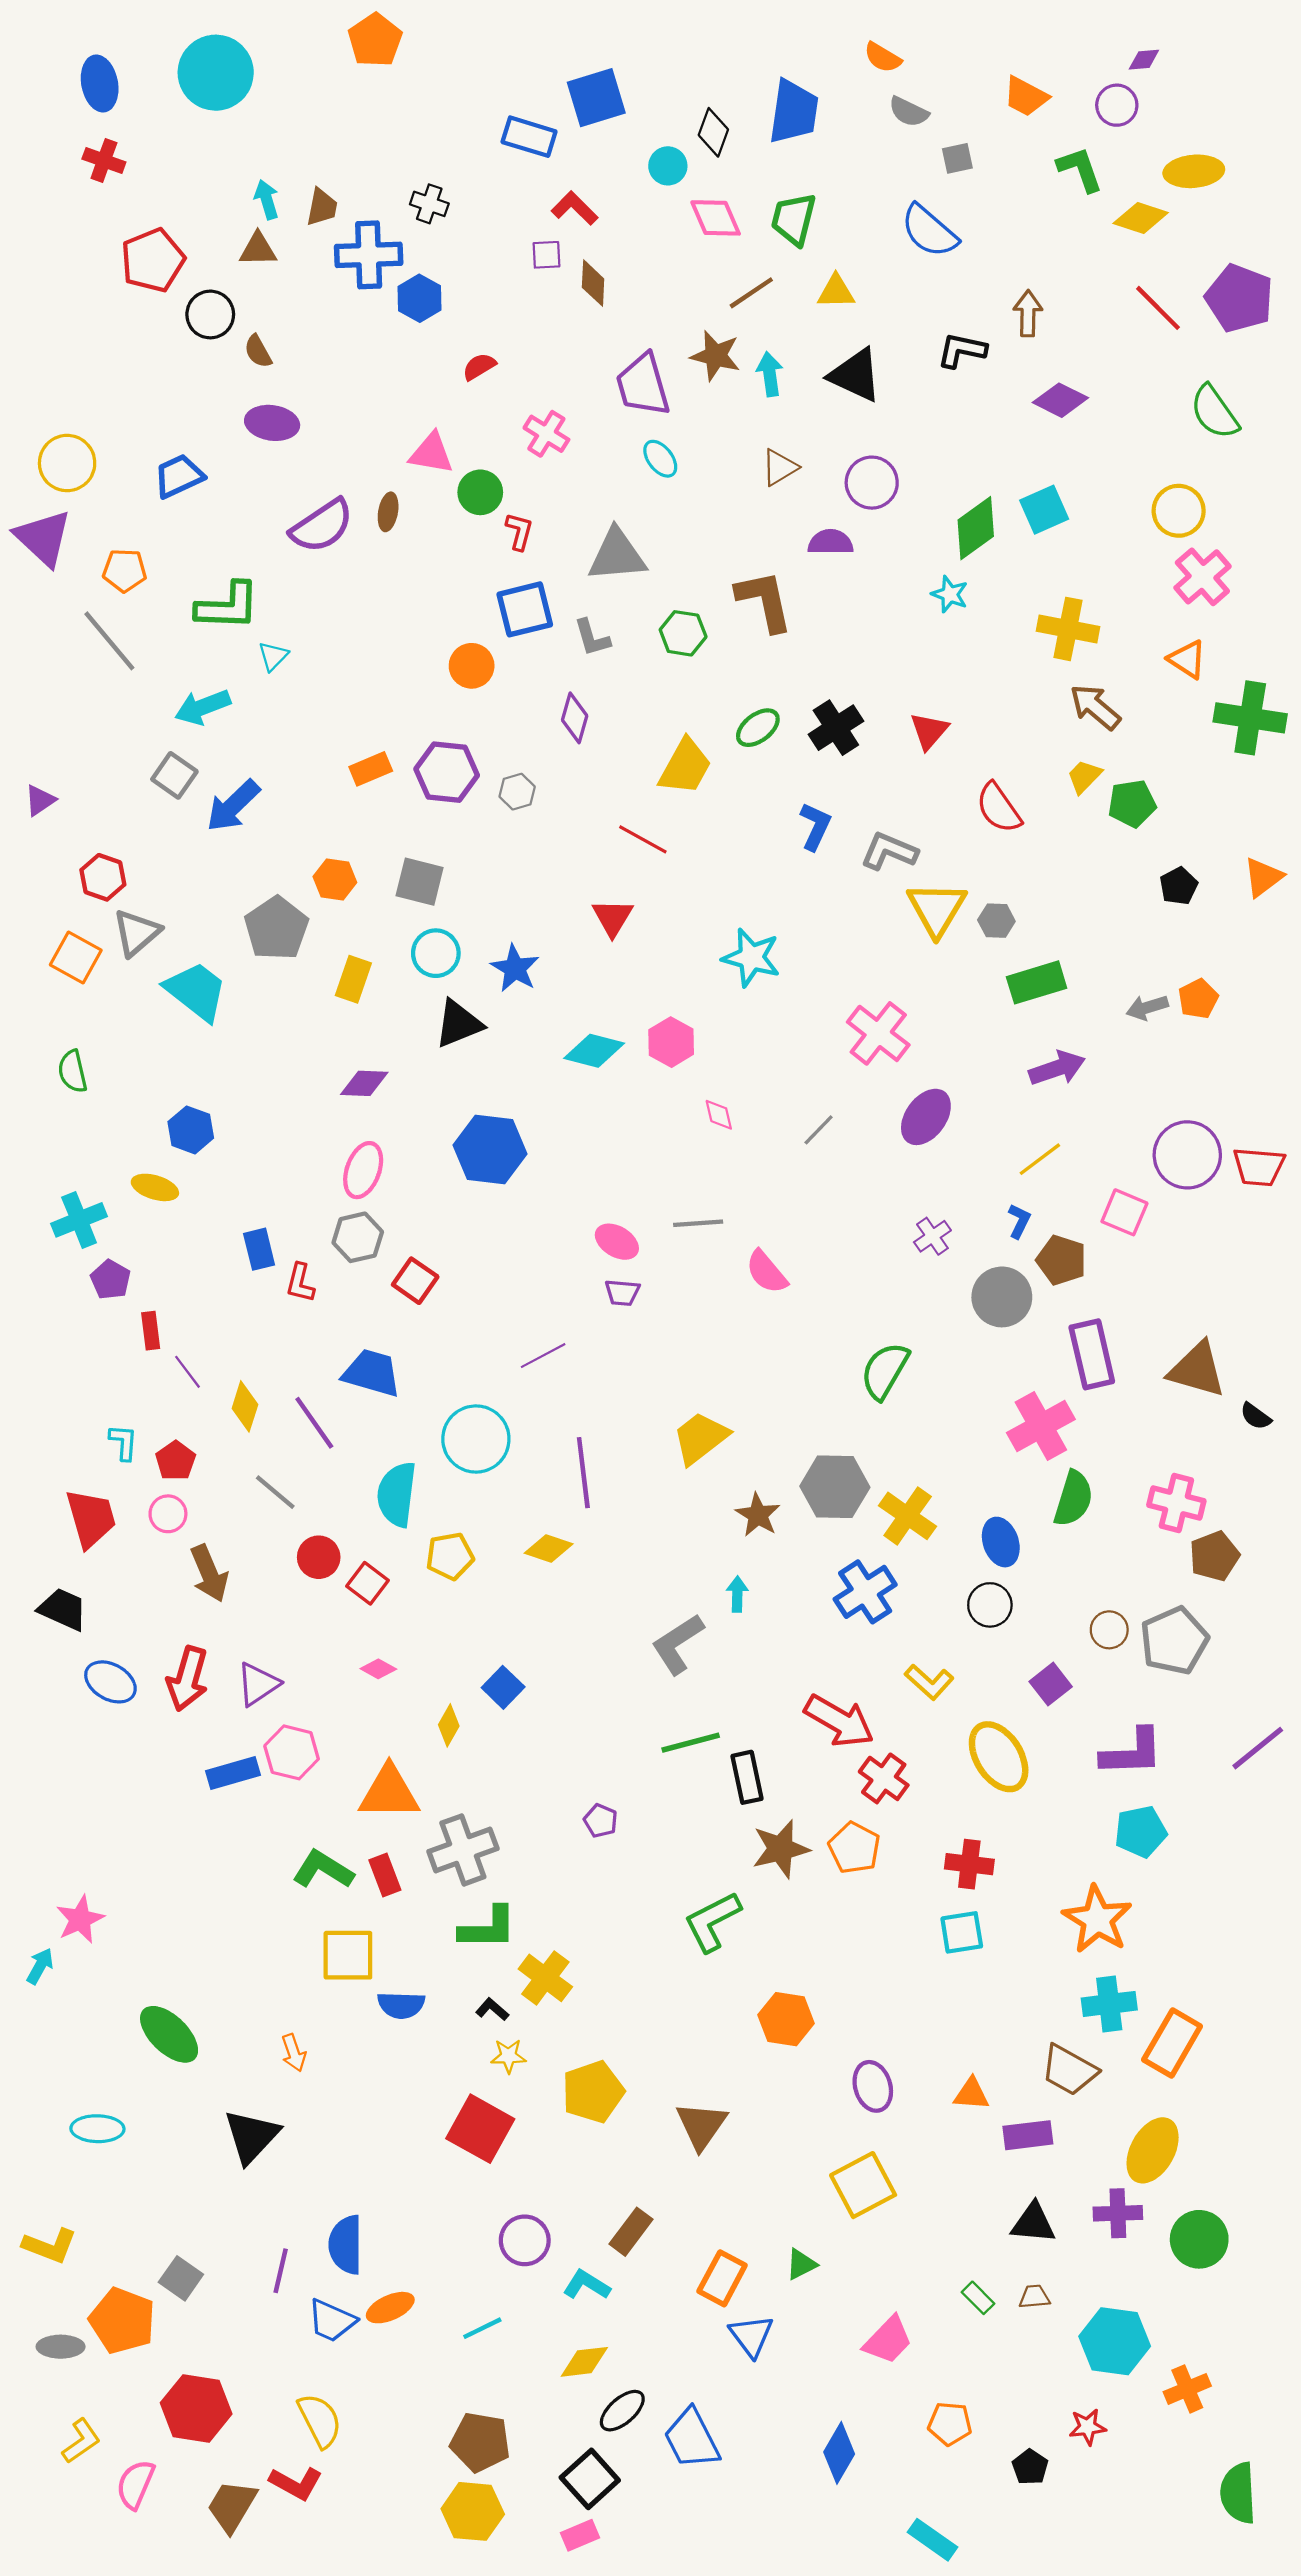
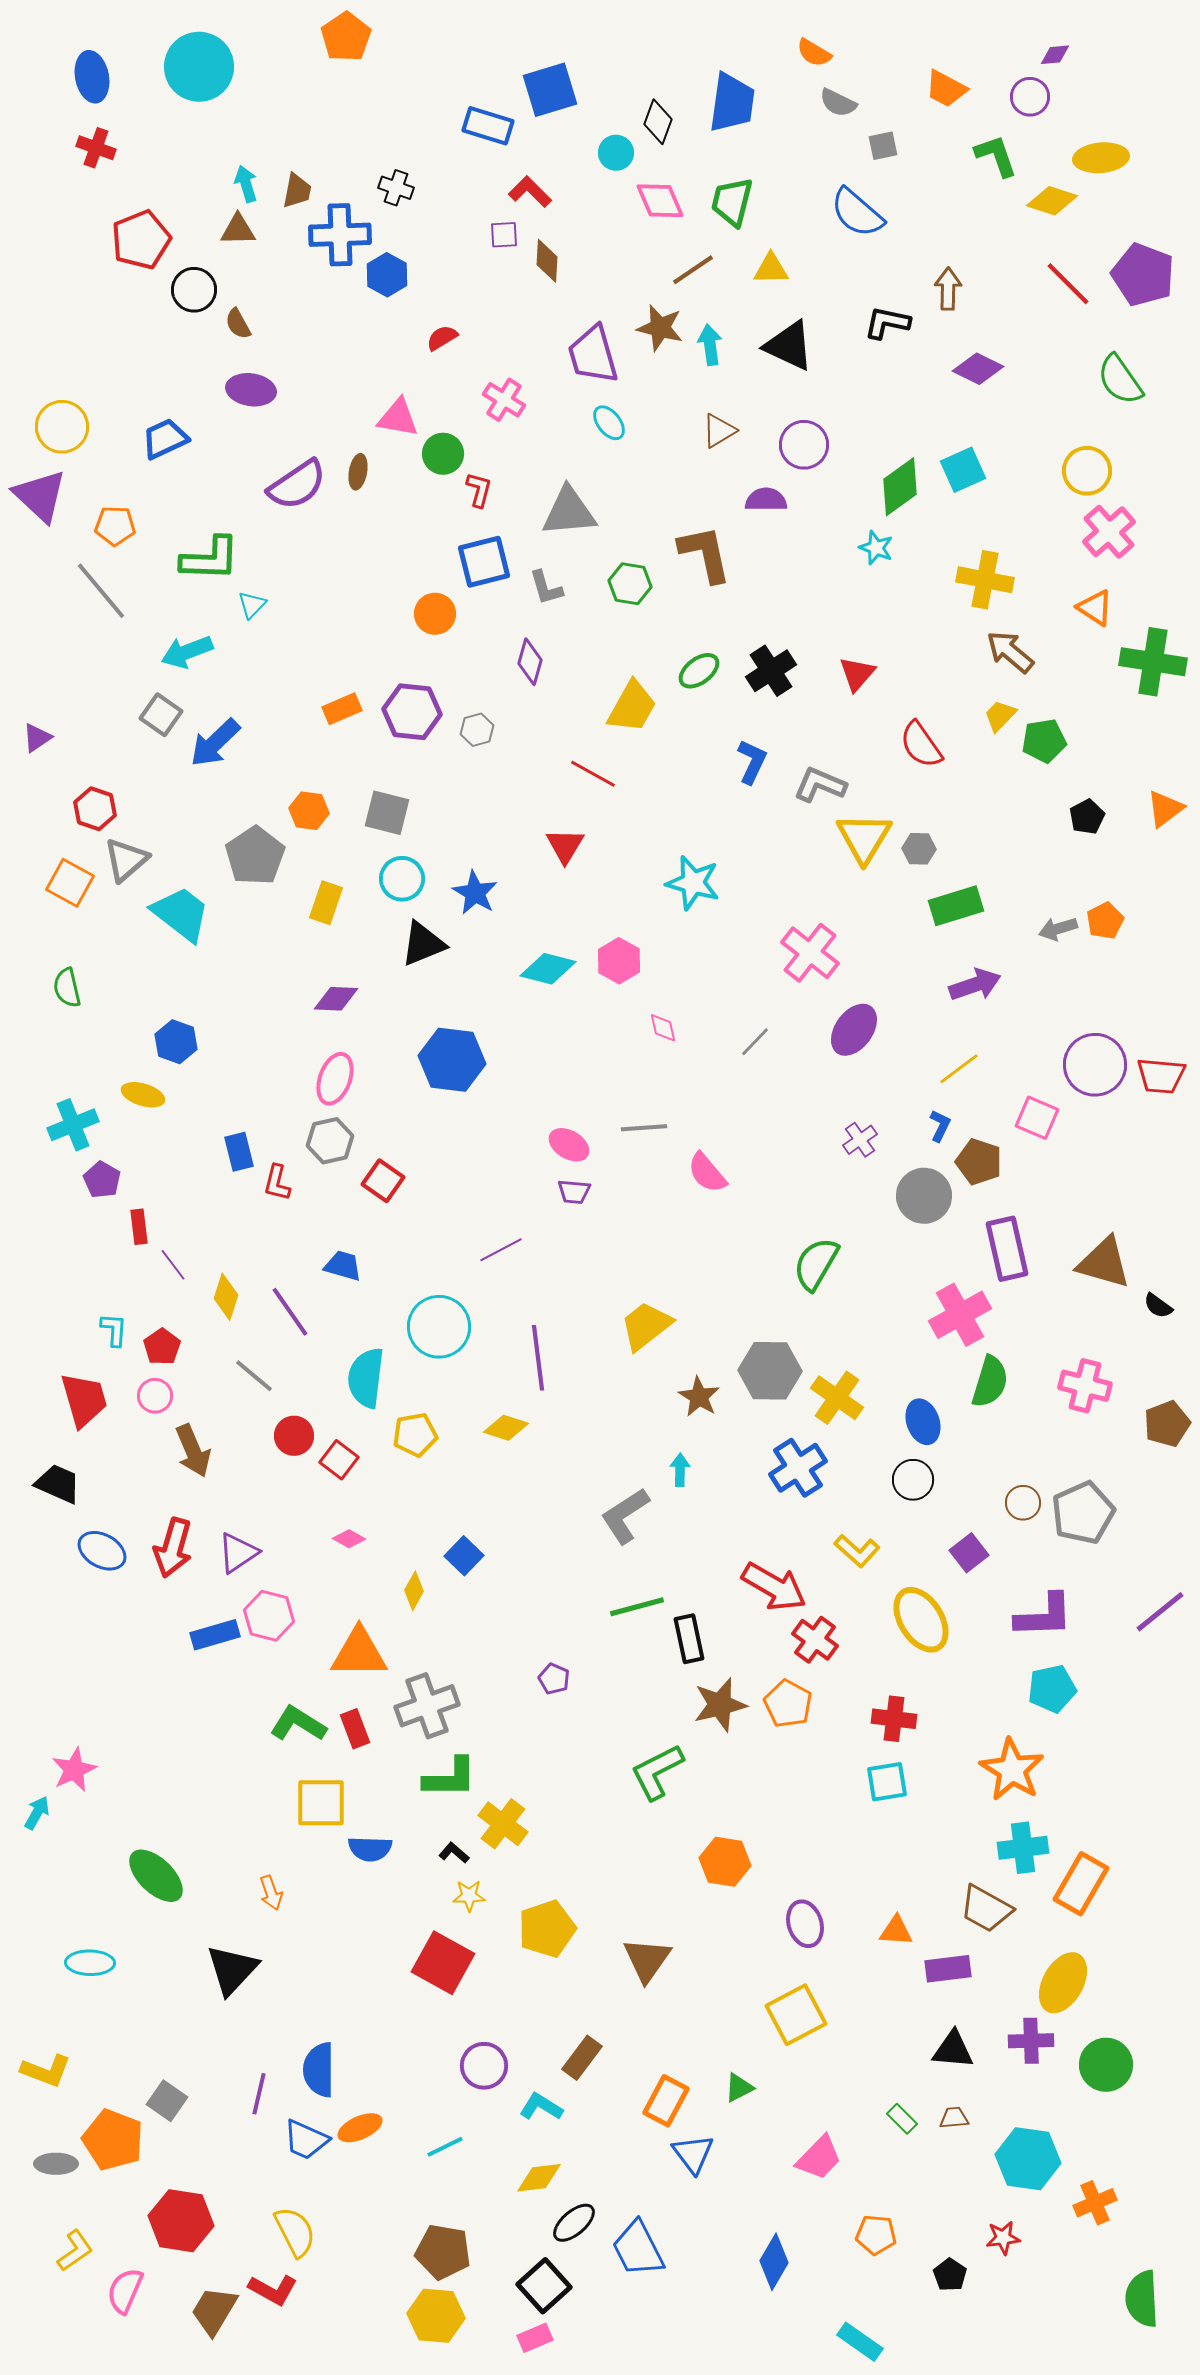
blue trapezoid: (372, 1373) -> (343, 1266), size x0.7
brown pentagon: (1214, 1556) -> (1167, 1424), moved

